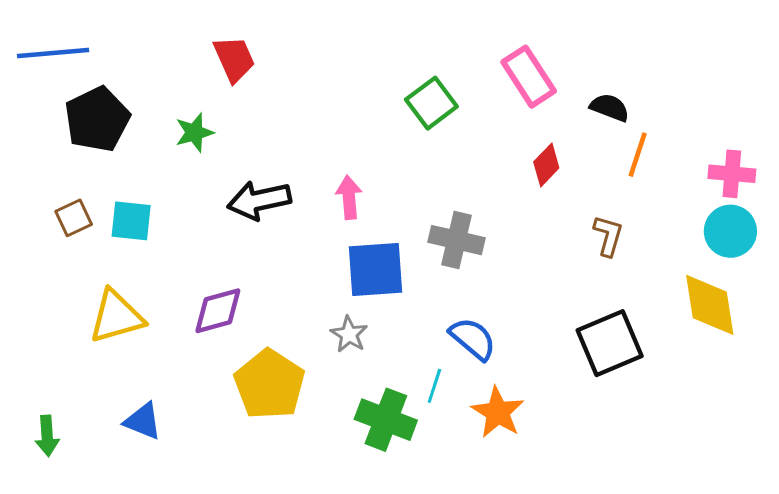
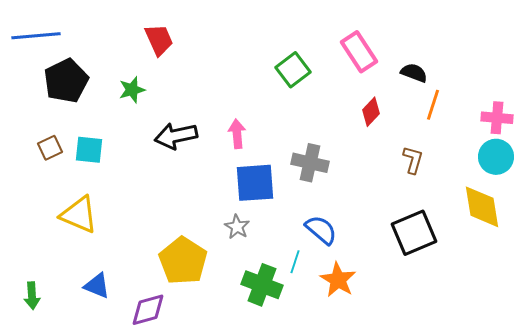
purple diamond: (218, 311) -> (148, 310), moved
yellow triangle: (116, 317) -> (79, 215), turned 39

